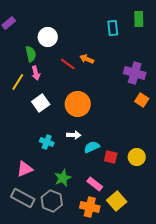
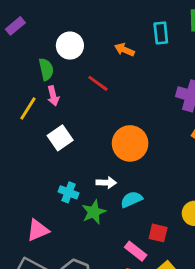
orange arrow: (87, 59) -> (124, 50), moved
orange circle: (78, 104) -> (130, 143), moved
red square: (111, 157) -> (158, 233), moved
green star: (63, 178) -> (94, 212), moved

